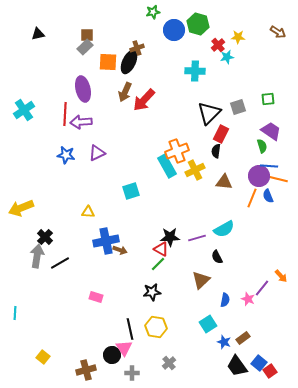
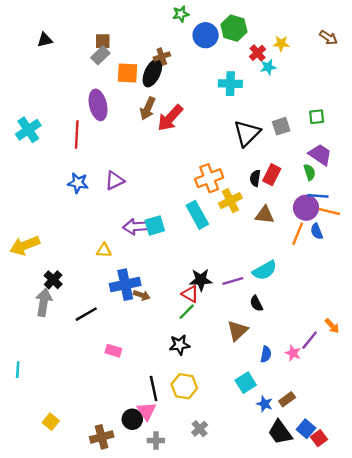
purple arrow: (81, 122) -> (136, 227), moved
red rectangle: (221, 134) -> (272, 175), moved
cyan rectangle: (167, 166) -> (197, 215), moved
black line: (60, 263) -> (86, 314), moved

